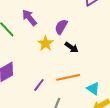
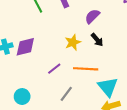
yellow star: (46, 43) -> (73, 42), moved
cyan triangle: (93, 89) -> (108, 87), size x1.5

